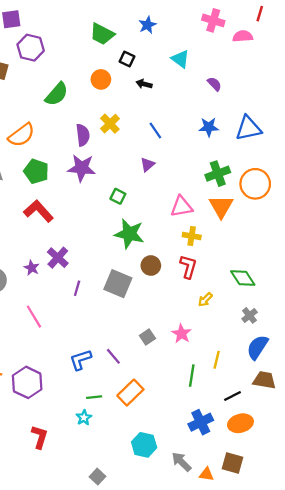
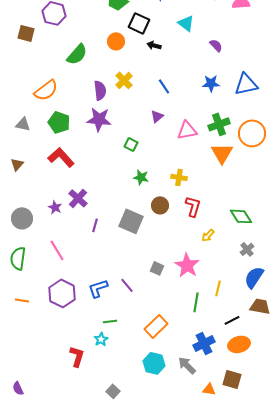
black square: (127, 59) -> (139, 23), size x1.5
pink triangle: (181, 207) -> (187, 130), moved
green star: (129, 234) -> (141, 177), size x0.6
yellow cross: (192, 236) -> (179, 177), moved
pink star: (181, 334) -> (187, 265), size x1.4
gray square: (147, 337) -> (157, 268), turned -32
purple hexagon: (27, 382) -> (62, 293), moved
orange rectangle: (130, 393) -> (156, 326), moved
red L-shape: (40, 437) -> (77, 356), moved
gray arrow: (181, 462) -> (187, 365), moved

